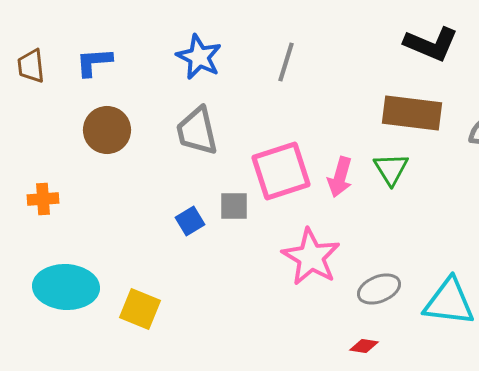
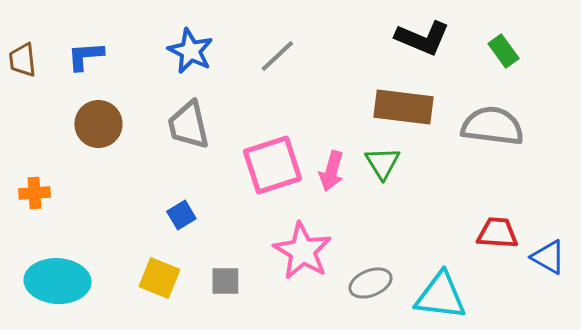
gray line: (286, 62) -> (277, 56), turned 30
gray square: (234, 206) -> (225, 281), moved
yellow square: (140, 309) -> (159, 278), moved

